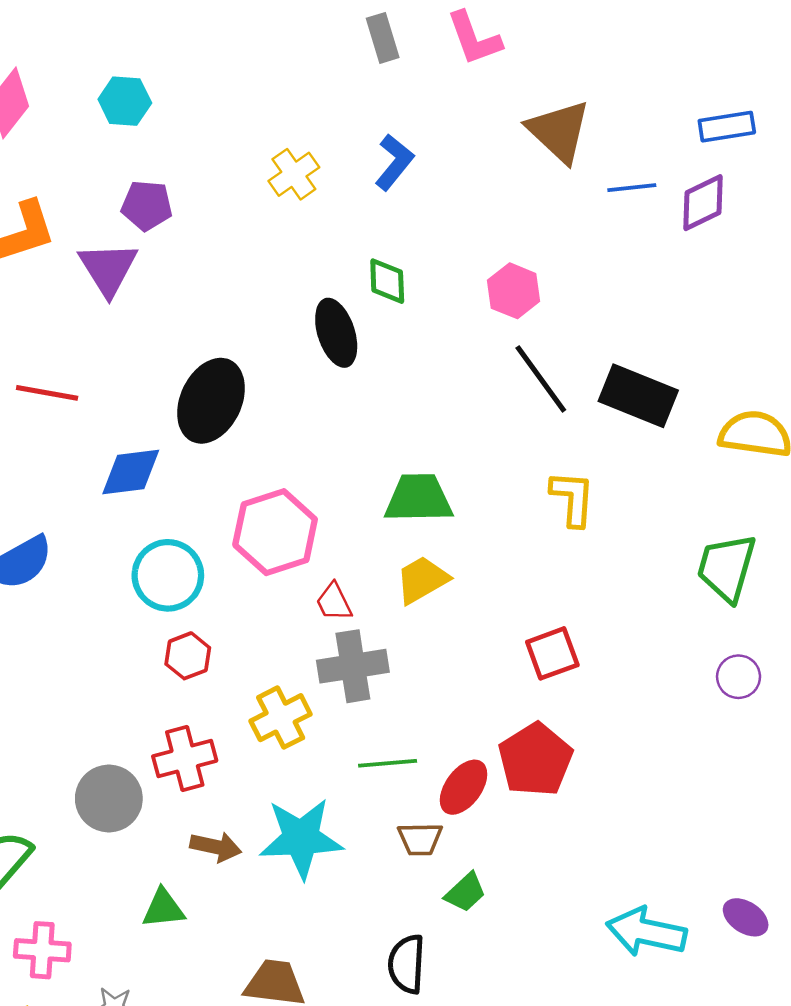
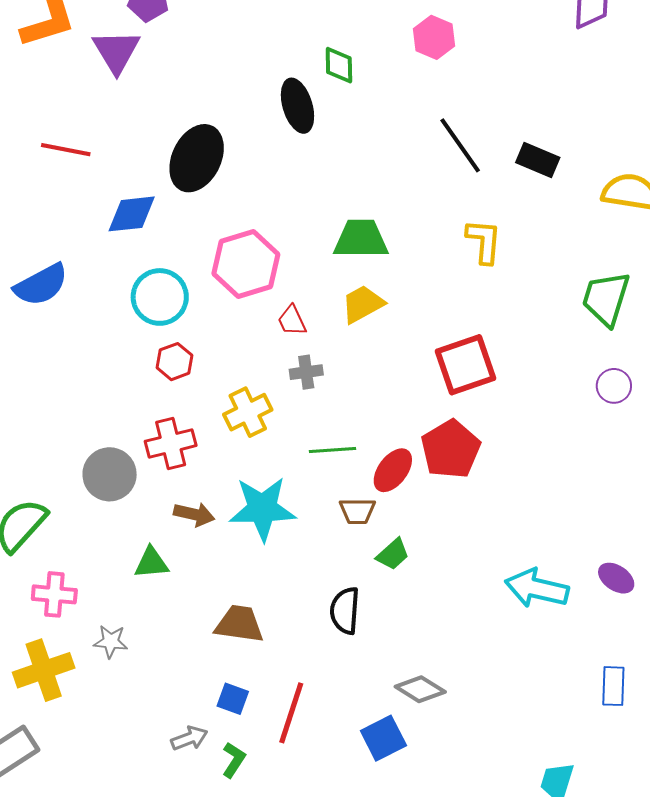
pink hexagon: (514, 291) -> (434, 37), moved
black rectangle: (638, 396) -> (538, 160), size x0.7
red square: (552, 653) -> (466, 365), size x1.4
gray cross: (353, 666) -> (306, 372), size x0.6

